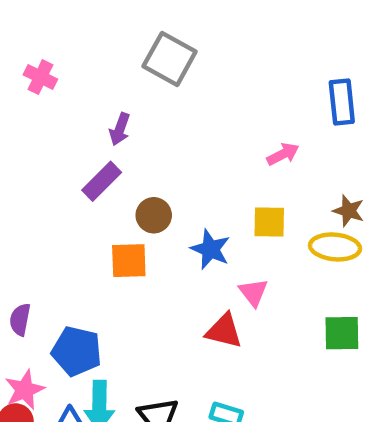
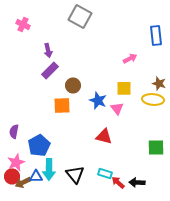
purple arrow: (120, 129) -> (48, 50), moved, turned -32
pink triangle: (253, 292) -> (117, 108), moved
green square: (342, 333) -> (156, 147), moved
blue pentagon: (77, 351) -> (39, 145), turned 30

